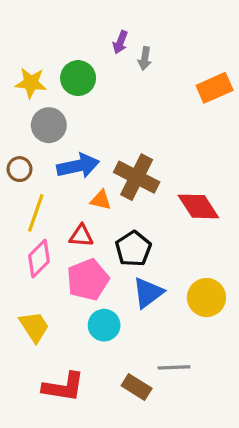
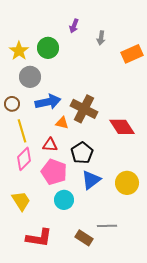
gray arrow: (145, 59) -> (101, 38), moved
yellow star: (31, 83) -> (19, 51), turned 30
yellow line: (36, 213) -> (22, 131), turned -35
pink pentagon: (88, 280) -> (54, 172), turned -30

